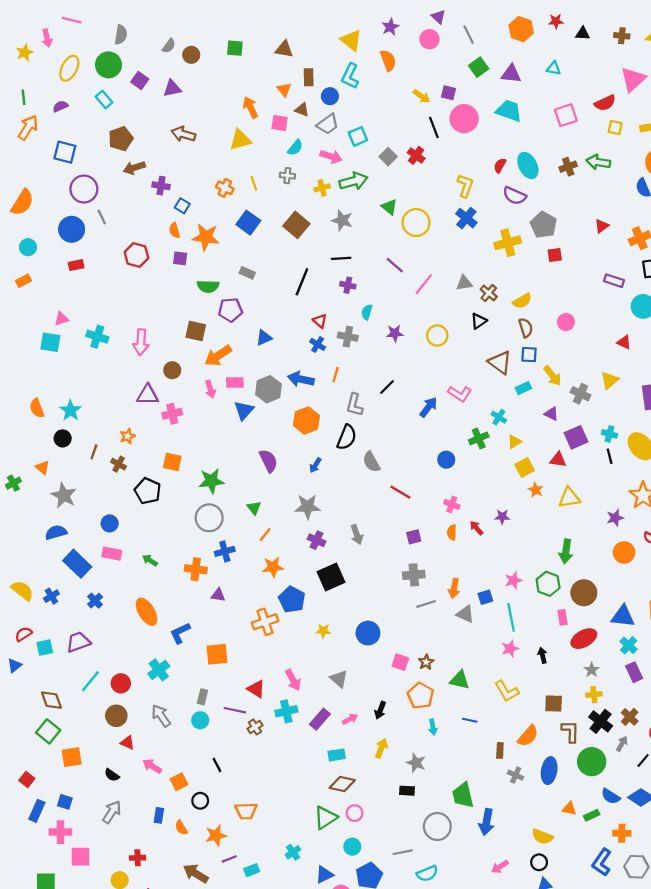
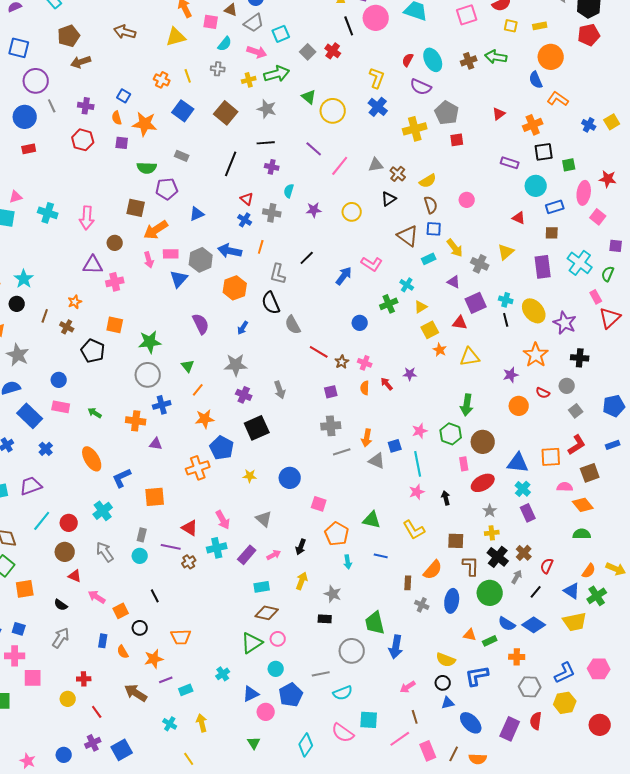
purple cross: (161, 186) -> (86, 106), moved
black semicircle: (347, 437) -> (271, 303), turned 135
brown star: (426, 662) -> (342, 362), moved
blue L-shape: (602, 862) -> (477, 676), moved, turned 45

